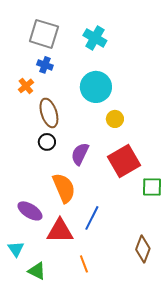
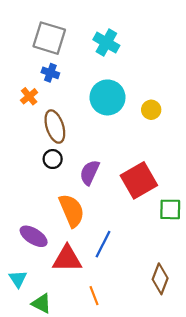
yellow circle: (115, 119) -> (151, 110), moved

